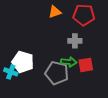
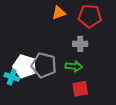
red square: (86, 65) -> (80, 89), moved
gray pentagon: (57, 73) -> (44, 65), moved

